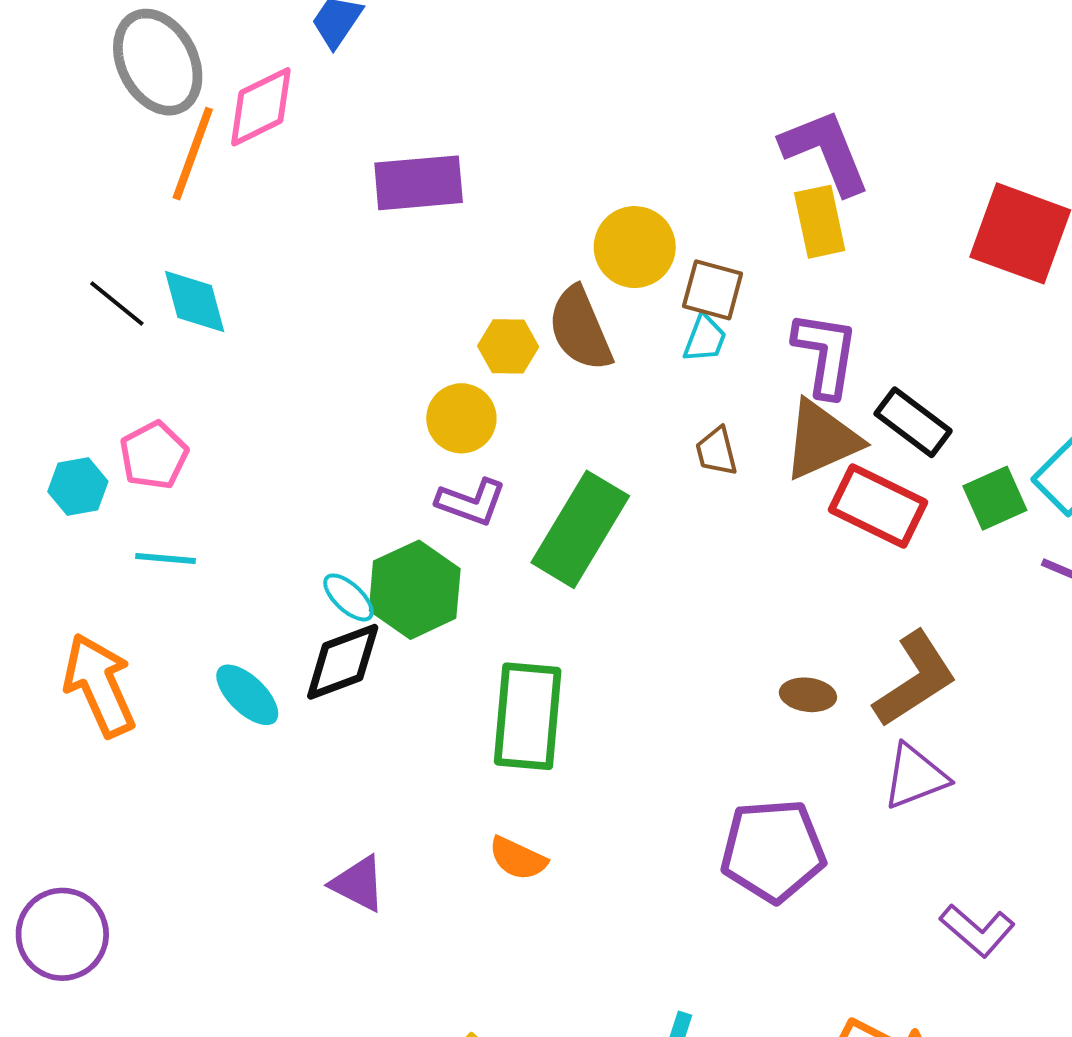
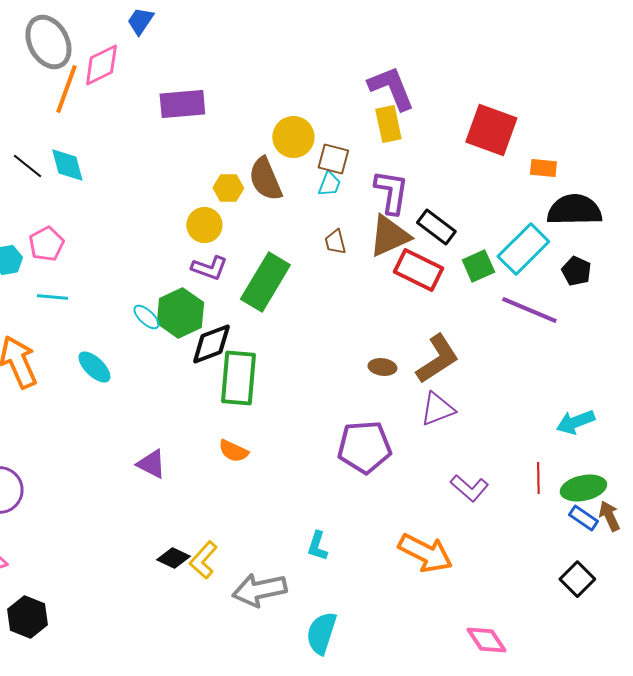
black diamond: (343, 662) -> (211, 344), moved

